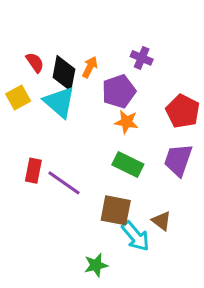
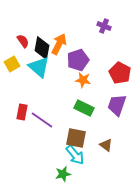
purple cross: (142, 58) -> (104, 26), moved
orange arrow: (90, 67) -> (59, 44), size x1.5
cyan arrow: (136, 236) -> (75, 155), moved

